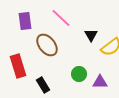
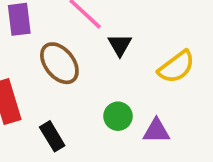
black triangle: (91, 35) -> (120, 45), moved

